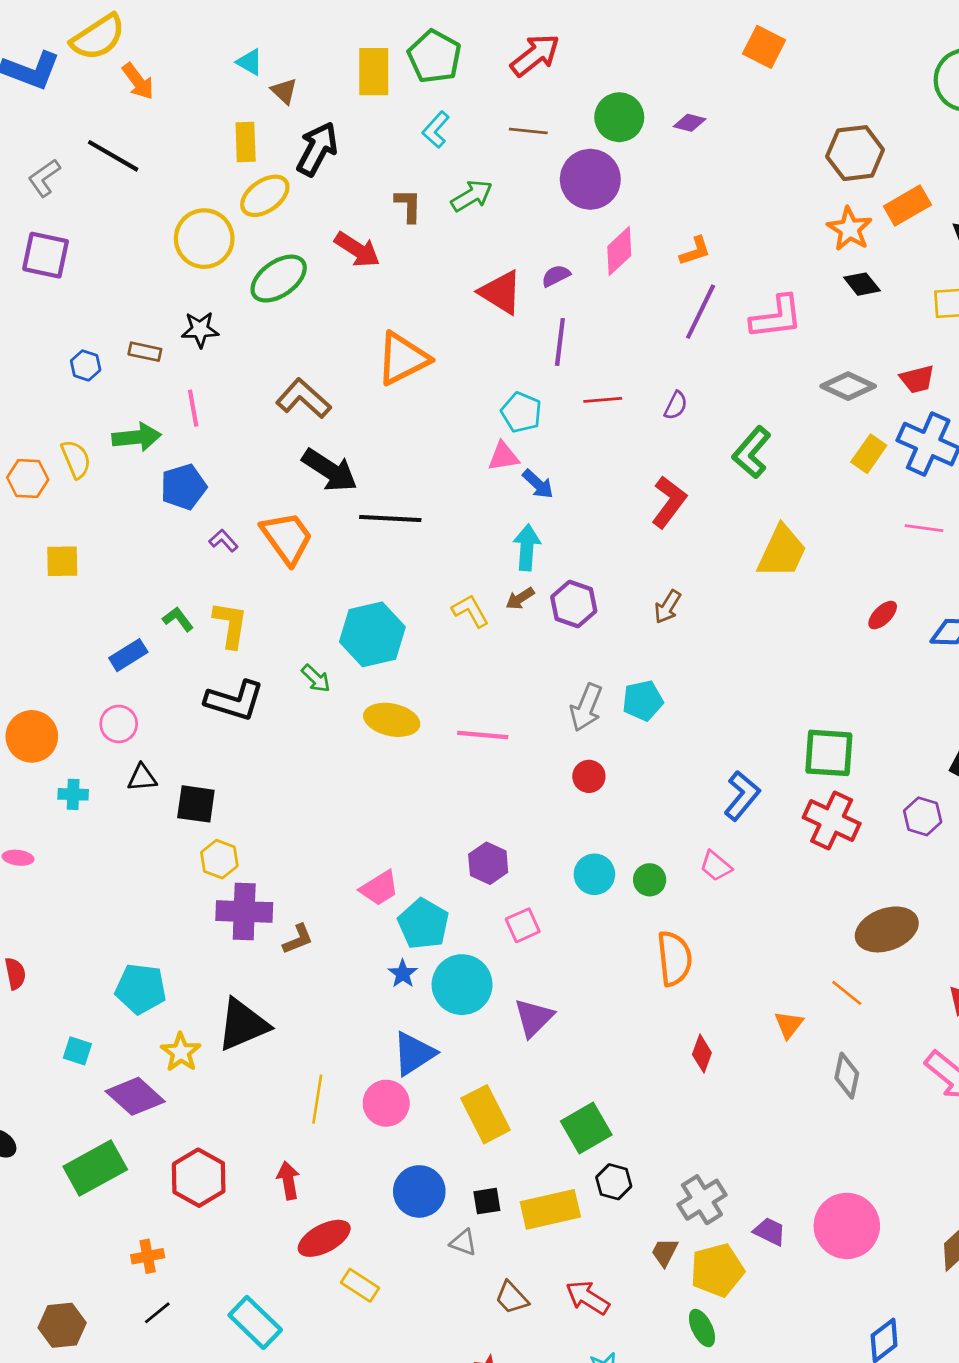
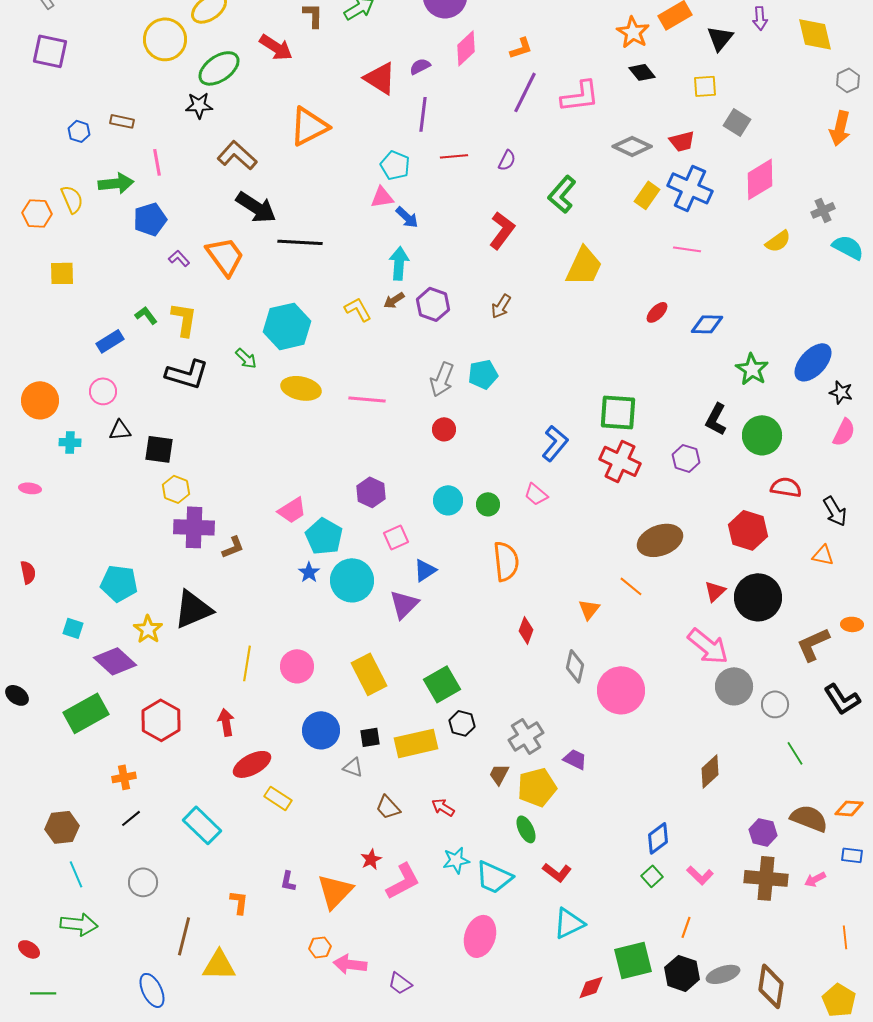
black star: (200, 330) -> (199, 105), moved
blue triangle: (414, 1054) -> (425, 570), moved, size x0.7
gray diamond: (847, 1076) -> (575, 666), moved
pink circle: (847, 1226) -> (621, 690), moved
red arrow: (588, 1298) -> (443, 807), size x0.7

